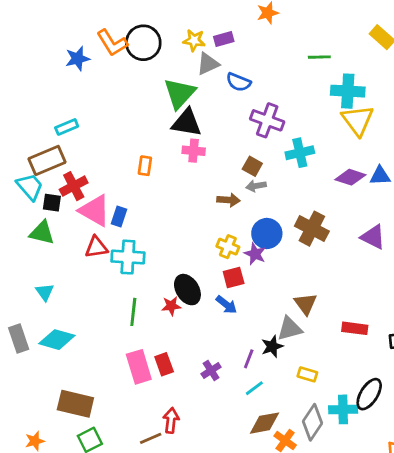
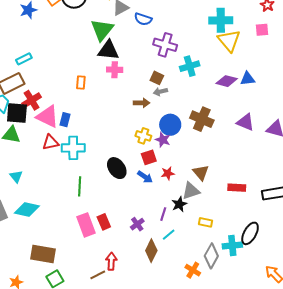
black square: (52, 203) -> (17, 113), size x1.6
red star: (171, 306) -> (168, 173), moved
brown diamond: (264, 423) -> (151, 251), moved, turned -50

